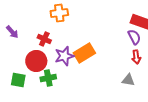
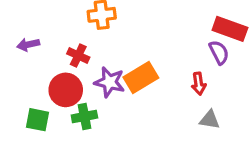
purple arrow: (12, 32) -> (28, 45), turned 120
purple star: (64, 56) -> (110, 82), turned 30
red arrow: (136, 57) -> (199, 84), moved

